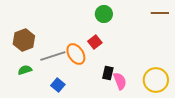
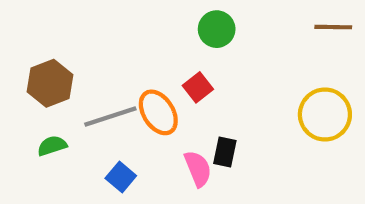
yellow circle: (156, 80) -> (325, 114), moved
pink semicircle: (120, 81) -> (198, 169), moved

